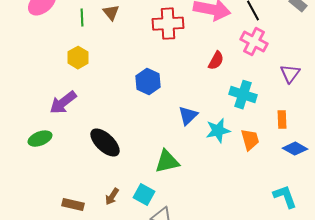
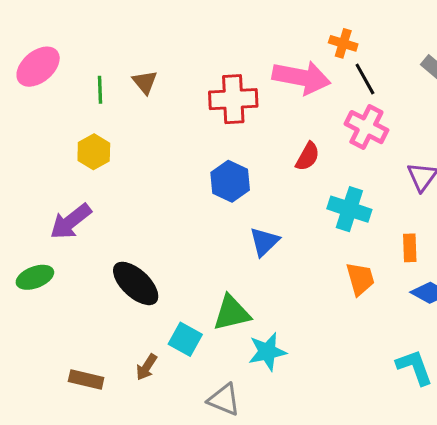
blue hexagon: (148, 82) -> (230, 181), moved
cyan star: (218, 131) -> (267, 352), moved
cyan square: (144, 195) -> (185, 339), moved

